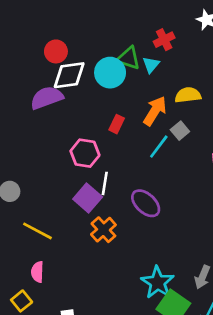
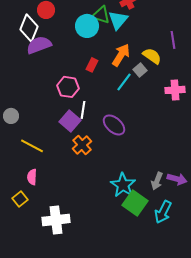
cyan triangle: (151, 65) -> (118, 20), size x1.5
white diamond: (69, 75) -> (29, 28), moved, turned -60
yellow semicircle: (188, 95) -> (152, 56), moved, turned 42

